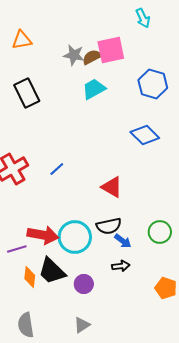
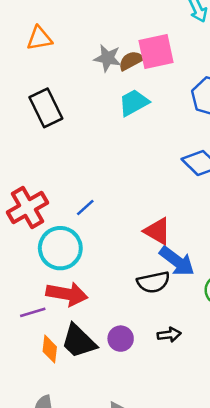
cyan circle: (75, 237) -> (60, 248), moved
blue arrow: (123, 241) -> (177, 261), moved, size x1.6
purple circle: (84, 284) -> (121, 339), moved

